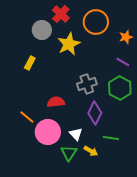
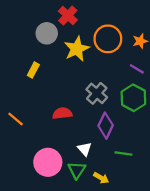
orange circle: (96, 22) -> (108, 39), moved
gray cross: (87, 84) -> (97, 93), turned -30
orange line: (27, 117) -> (16, 119), moved
pink circle: (48, 132) -> (48, 162), moved
yellow arrow: (91, 151) -> (101, 178), moved

